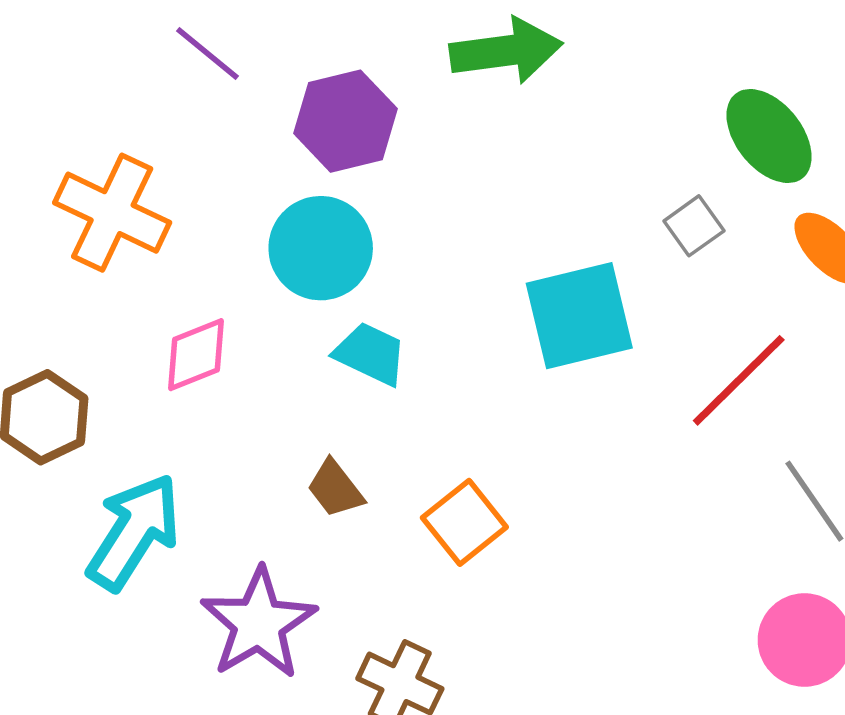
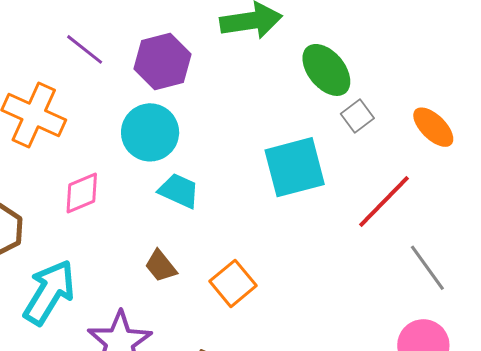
purple line: (207, 54) -> (85, 49), moved
green ellipse: (769, 136) -> (326, 70), moved

